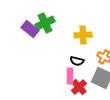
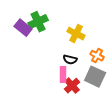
yellow cross: (83, 35) -> (76, 34), turned 30

